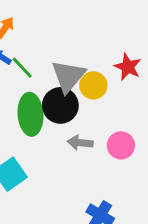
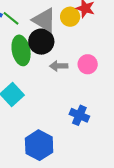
gray triangle: (68, 76) -> (44, 20), turned -32
yellow circle: (93, 85) -> (70, 17), moved

